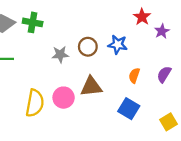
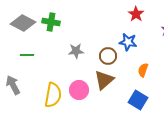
red star: (142, 17) -> (136, 14), moved
brown circle: (88, 47) -> (108, 56), moved
brown triangle: (91, 87) -> (104, 80), turned -35

